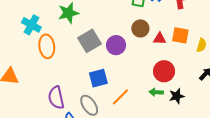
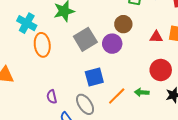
brown circle: (140, 28) -> (123, 24), moved
green arrow: (156, 92) -> (142, 92), moved
purple semicircle: (56, 98) -> (52, 97), size x0.6

